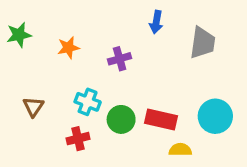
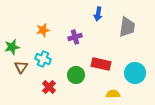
green star: (19, 35) -> (12, 47), moved
cyan cross: (88, 102) -> (43, 59), moved
red rectangle: (161, 119) -> (101, 64), moved
red cross: (78, 139) -> (49, 87), turned -32

